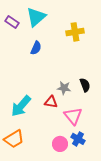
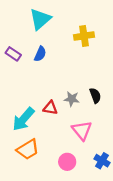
purple rectangle: (12, 22) -> (13, 54), moved
red triangle: (51, 102) -> (50, 108), moved
orange trapezoid: (14, 139) -> (28, 149), moved
blue cross: (78, 139) -> (102, 161), moved

